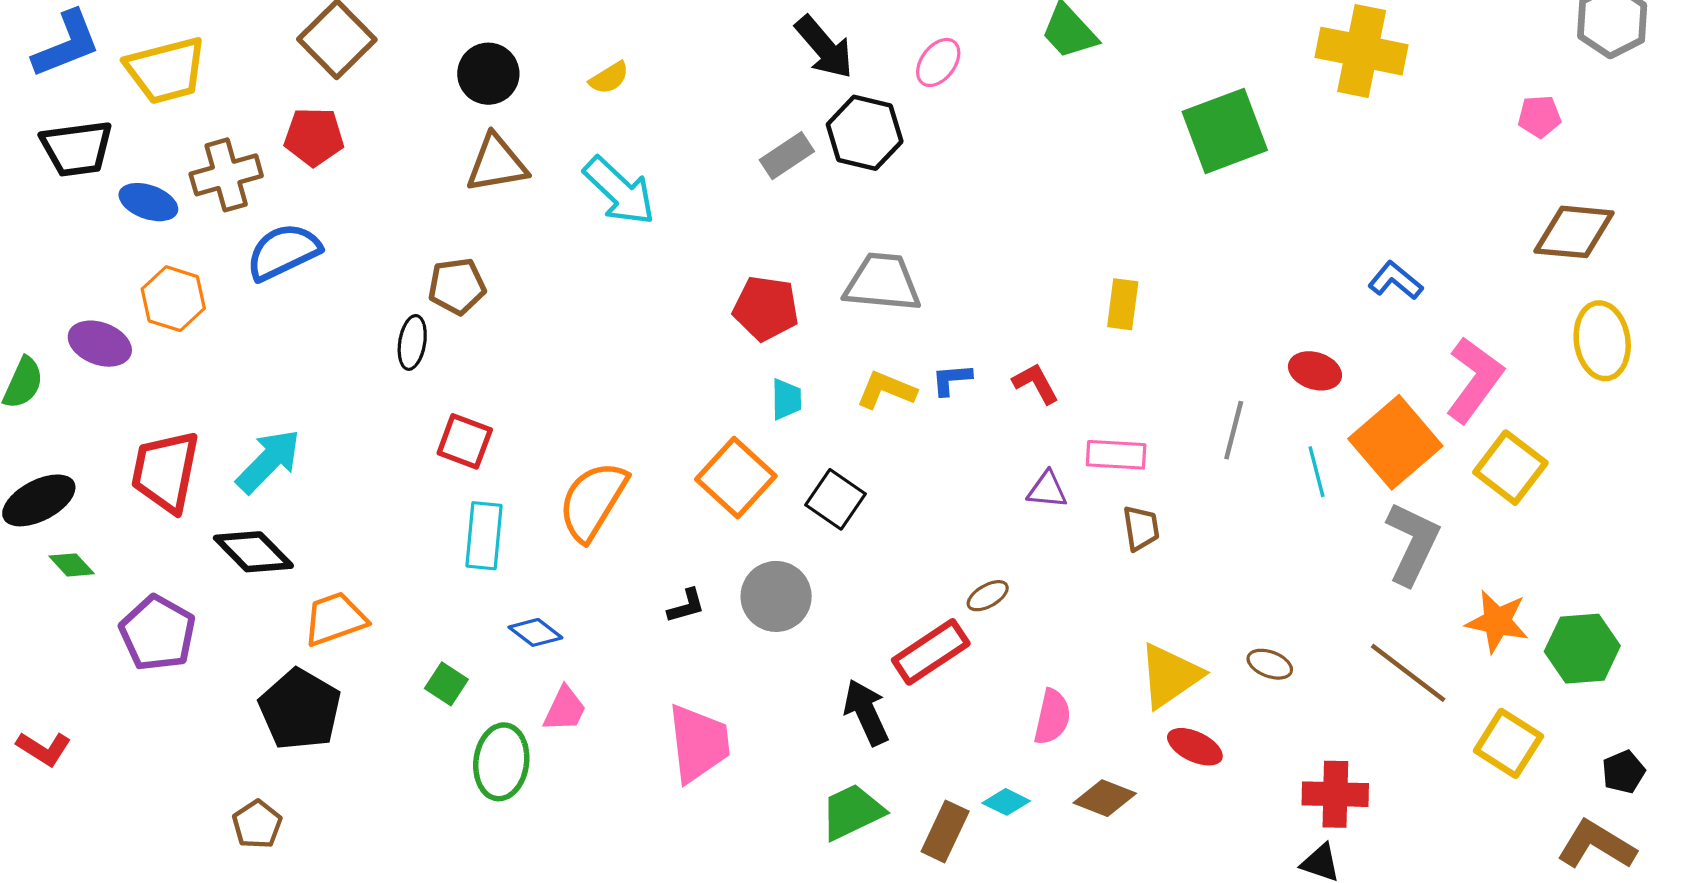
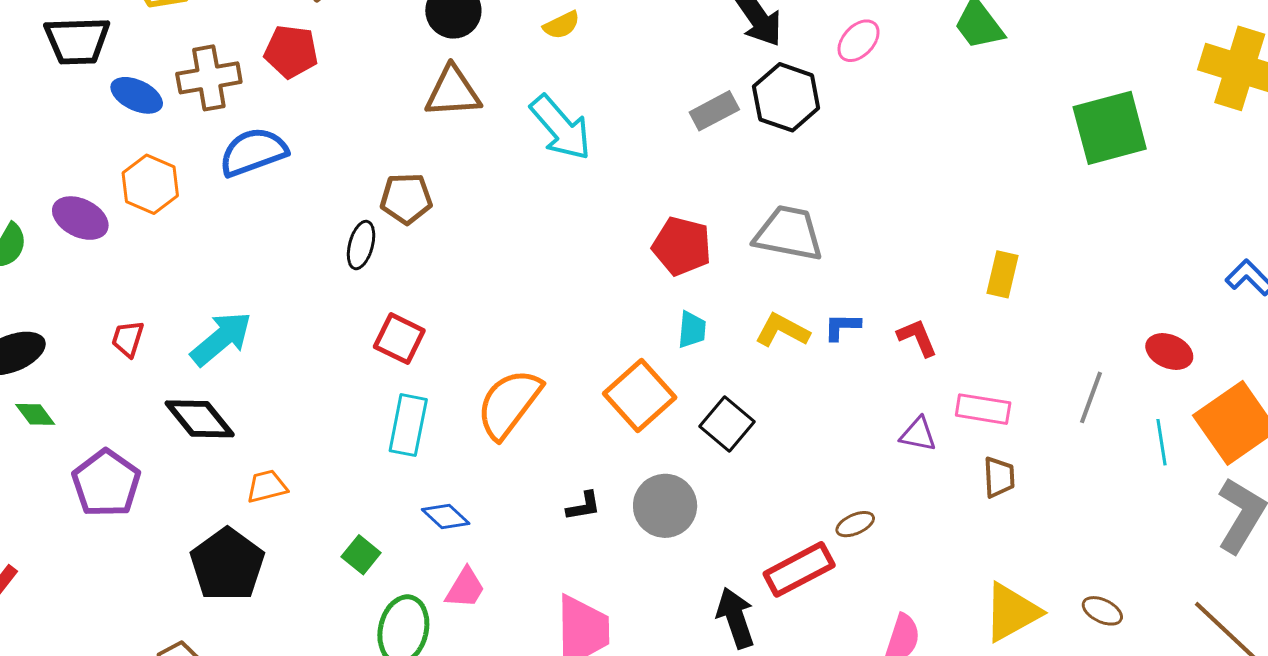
red trapezoid: (165, 471) -> (128, 339), size x0.5
orange trapezoid: (335, 619) -> (267, 486), size x0.7

